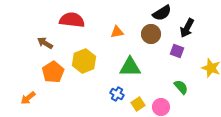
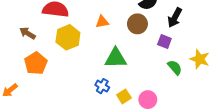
yellow hexagon: (84, 61) -> (68, 37), moved
green semicircle: (181, 87) -> (175, 67), moved

